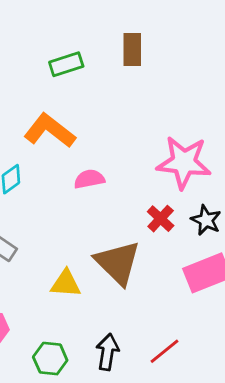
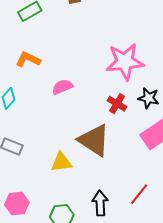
orange L-shape: (50, 131) -> (28, 59), size x0.7

